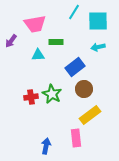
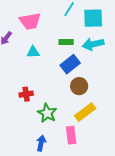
green rectangle: (56, 42) -> (66, 42), moved
cyan arrow: (98, 47) -> (93, 44), size x1.5
green star: (52, 94) -> (47, 113), moved

